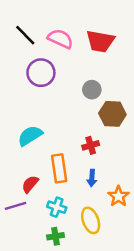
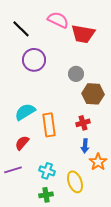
pink semicircle: (60, 39) -> (58, 20), moved
red cross: (91, 145) -> (83, 123), moved
orange rectangle: (59, 168) -> (49, 125), moved
blue arrow: (92, 178) -> (85, 146), moved
red semicircle: (30, 184) -> (22, 143), moved

